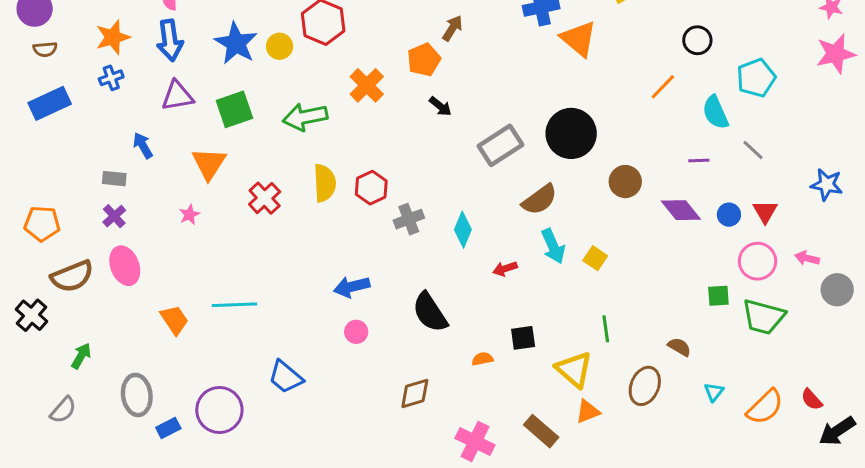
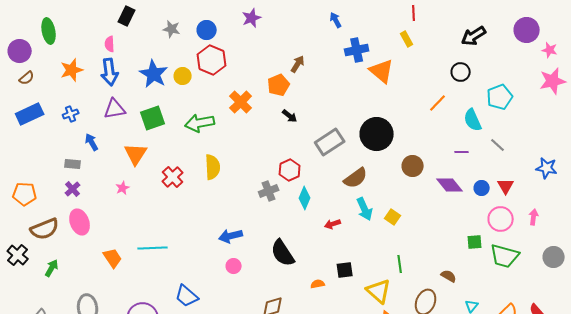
brown semicircle: (45, 49) -> (27, 78), turned -35
blue cross: (111, 78) -> (71, 114), moved
red hexagon: (371, 188) -> (290, 170), moved
pink arrow: (807, 258) -> (534, 217), turned 84
gray circle: (837, 290) -> (554, 257), moved
green arrow: (81, 356) -> (52, 268), moved

